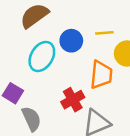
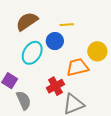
yellow line: (104, 33) -> (67, 25), moved
orange trapezoid: (101, 75) -> (77, 67), turned -110

